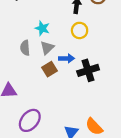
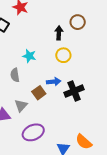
gray triangle: (47, 48) -> (21, 106), moved
purple ellipse: (30, 120) -> (33, 132), moved, turned 30

